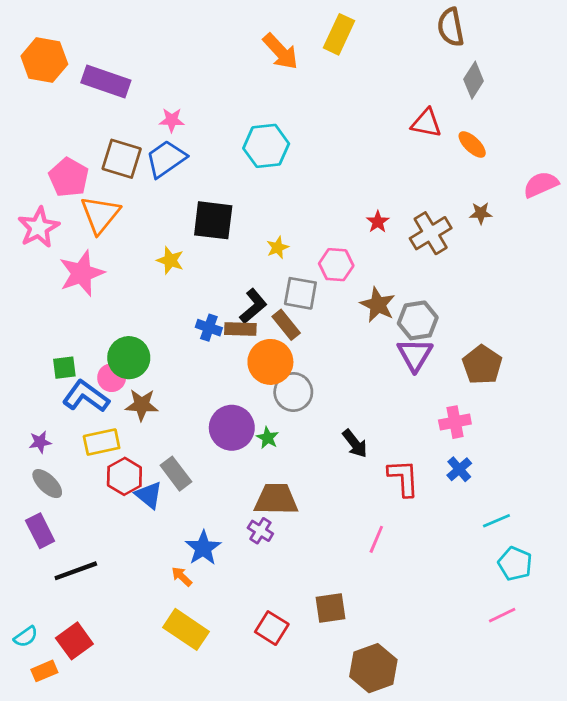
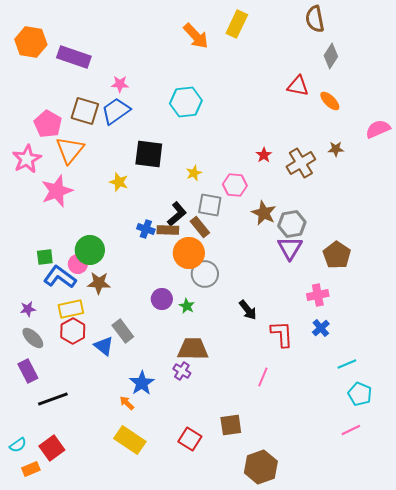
purple circle: (232, 428) -> (162, 299), size x0.7
red hexagon: (124, 476) -> (73, 331), moved

